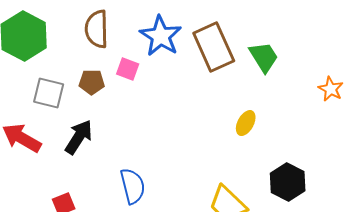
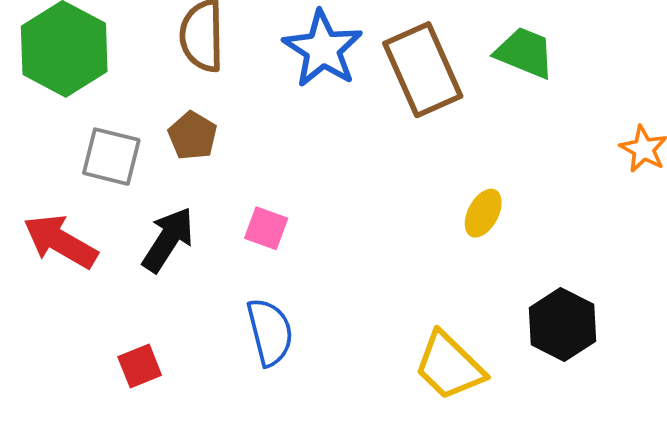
green trapezoid: (264, 57) -> (525, 53), moved, turned -36
pink square: (128, 69) -> (266, 228), moved
brown pentagon: (92, 82) -> (193, 136), turned 30

